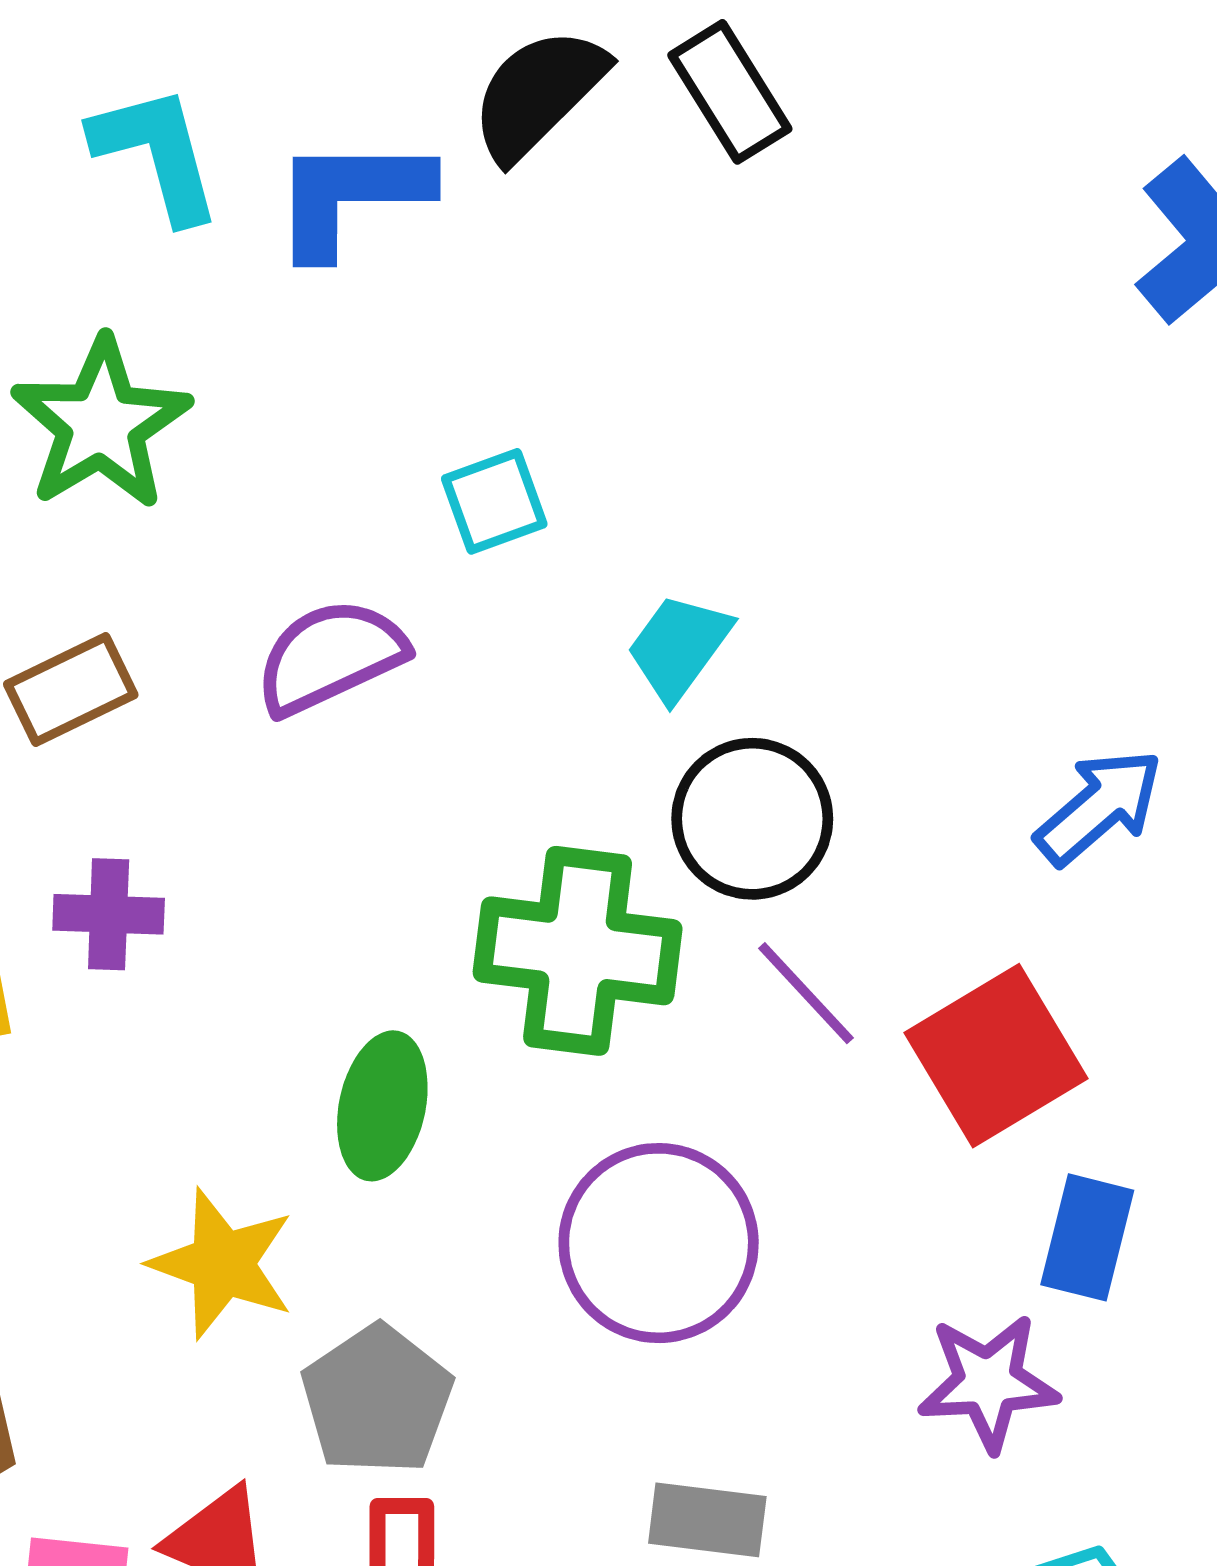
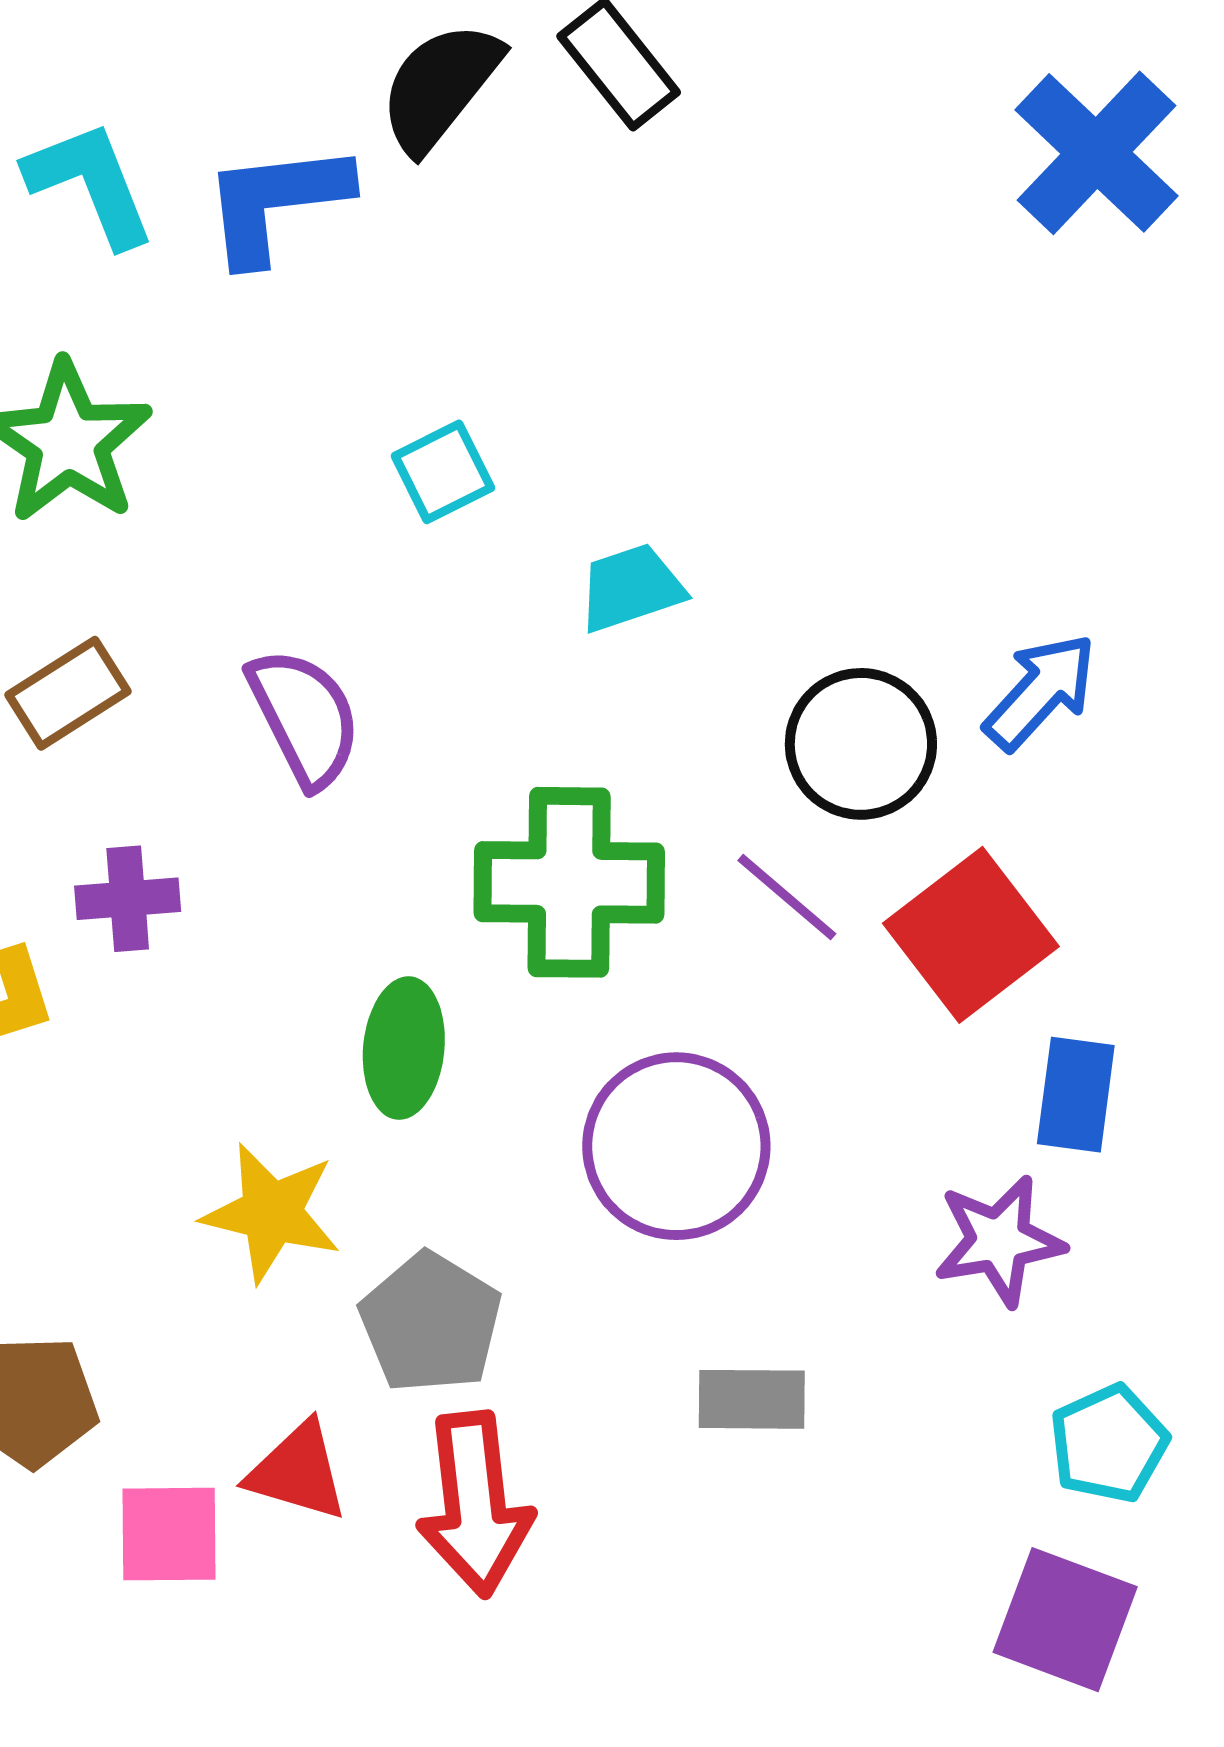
cyan trapezoid: (679, 647) -> (631, 588), turned 42
purple semicircle: (330, 657) -> (304, 717), moved, turned 95
black circle: (752, 819) -> (861, 744), moved

